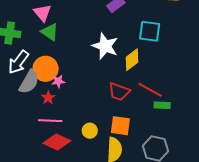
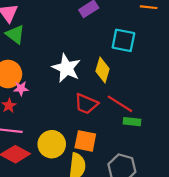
white star: (105, 46) -> (66, 68), moved
yellow diamond: (132, 60) -> (103, 70), turned -40
yellow circle: (90, 131) -> (52, 144), size x1.6

